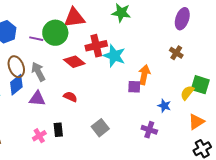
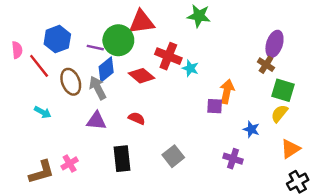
purple ellipse: (182, 19) -> (274, 44), moved
red cross: (96, 46) -> (168, 56), turned 35
cyan star: (114, 56) -> (190, 68), size x0.6
blue diamond: (16, 85) -> (106, 70), moved
green square: (200, 85) -> (283, 90), moved
black rectangle: (58, 130) -> (122, 159), size x1.5
pink cross: (39, 136) -> (70, 163), moved

